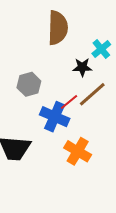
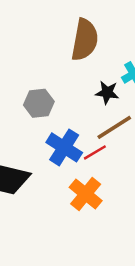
red line: (69, 102) -> (95, 152), moved

